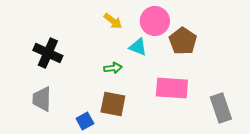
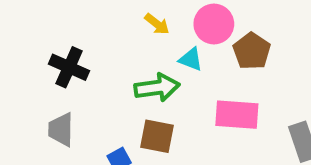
green arrow: (113, 68) -> (157, 88), size x1.8

